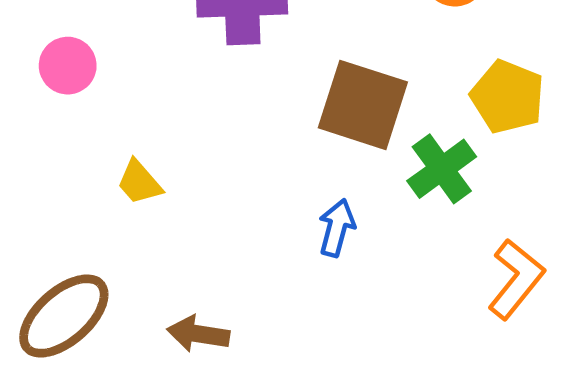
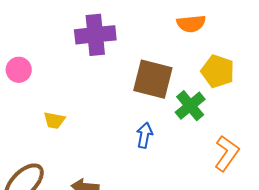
yellow trapezoid: (139, 182) -> (54, 120), turned -35

